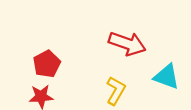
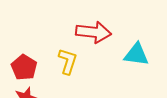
yellow L-shape: (116, 91) -> (68, 61), moved

